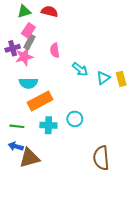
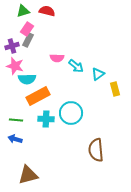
pink semicircle: (55, 50) -> (57, 58), moved, turned -80
pink star: (24, 57) -> (15, 66), moved, turned 30
yellow rectangle: (121, 79) -> (115, 89), moved
cyan circle: (75, 119) -> (71, 113), size x1.5
brown triangle: (29, 158) -> (28, 175), moved

